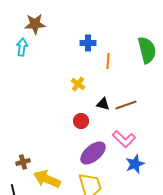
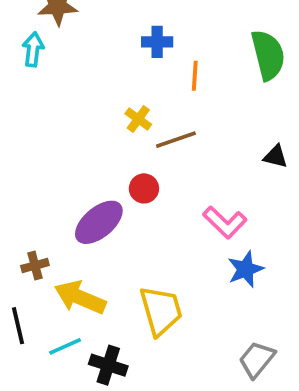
black triangle: (103, 104) -> (276, 157), moved
brown line: (126, 105) -> (176, 140), moved
purple ellipse: (93, 153) -> (99, 222), moved

